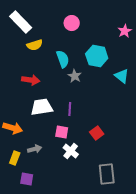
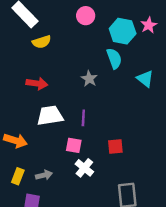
cyan hexagon: (97, 56) -> (123, 31), moved
cyan semicircle: (63, 59) -> (114, 58), moved
red square: (97, 133) -> (115, 147), turned 32
gray arrow: (35, 149) -> (44, 175), moved

